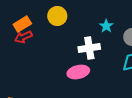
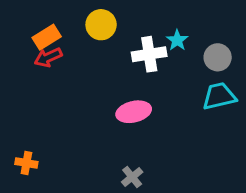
white cross: (89, 48) -> (149, 54), moved

